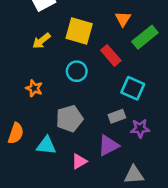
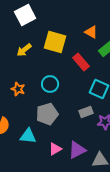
orange triangle: (123, 19) -> (91, 32), turned -32
cyan circle: (77, 71) -> (50, 84), moved
purple triangle: (108, 145) -> (77, 150), moved

